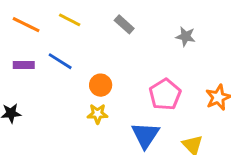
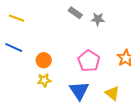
gray rectangle: (124, 24) -> (75, 13), moved

